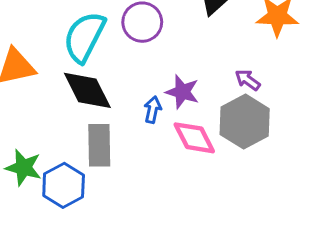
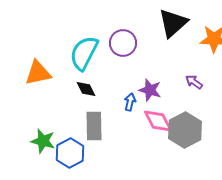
black diamond: (87, 90) -> (86, 89), size x0.6
gray hexagon: (245, 122) -> (185, 130), moved

